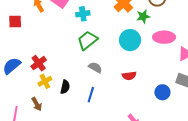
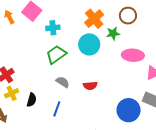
cyan circle: (130, 40) -> (89, 44), moved
red semicircle: (129, 76) -> (90, 86), moved
blue circle: (162, 92) -> (129, 110), size x1.5

